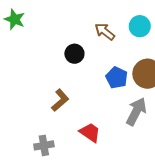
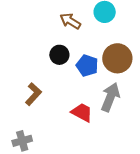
black circle: (74, 54) -> (59, 55), moved
red trapezoid: (90, 132) -> (82, 112), moved

